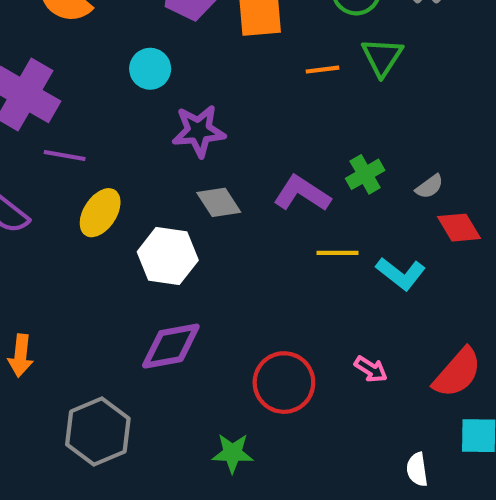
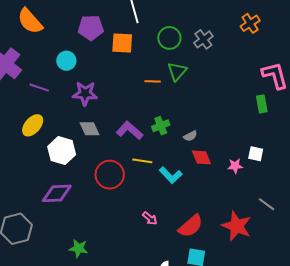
orange line: (323, 70) -> (153, 81), moved
purple line: (65, 155) -> (39, 88), moved
red circle: (284, 383) -> (110, 175), moved

